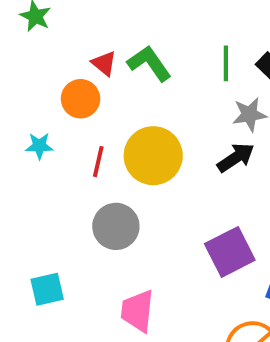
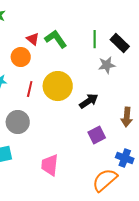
black arrow: (236, 158) -> (89, 101), moved
gray circle: (116, 226) -> (18, 122), moved
purple square: (230, 252) -> (97, 135), size x0.7

